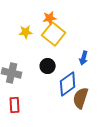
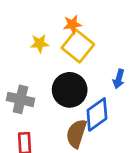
black circle: (48, 66) -> (70, 90), size x1.6
brown semicircle: (81, 98) -> (76, 134), moved

